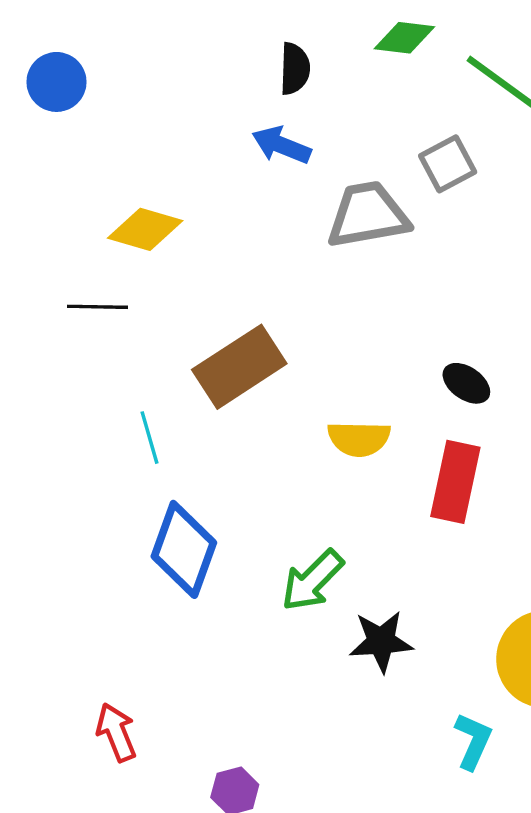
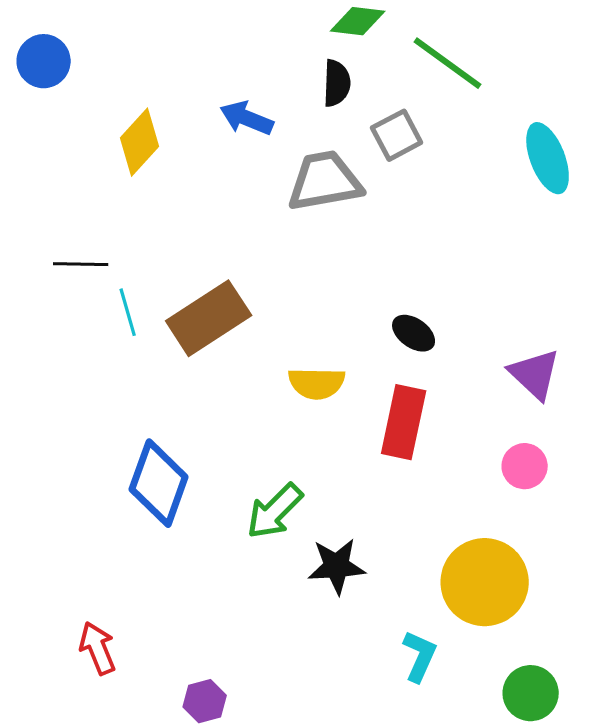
black semicircle: (295, 69) -> (337, 83), moved
yellow diamond: (145, 229) -> (140, 142), moved, turned -64
cyan line: (150, 438) -> (128, 312), moved

